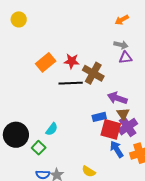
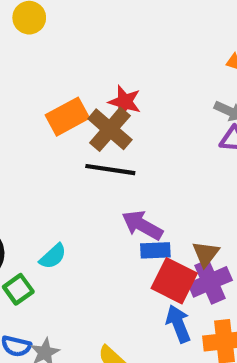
red star: (72, 61) -> (125, 102), moved
brown cross: (93, 73) -> (110, 129), moved
purple arrow: (117, 98) -> (142, 225), moved

